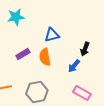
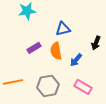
blue arrow: (74, 66) -> (76, 60), moved
pink rectangle: (82, 93) -> (83, 87), moved

